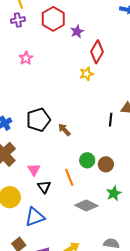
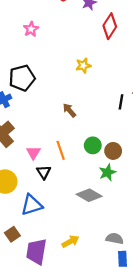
yellow star: (87, 74) -> (83, 66), moved
black pentagon: (38, 120) -> (22, 78), moved
orange line: (69, 177) -> (61, 150), moved
green star: (114, 193) -> (107, 172), moved

